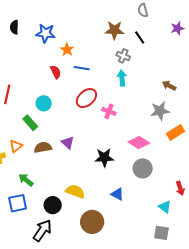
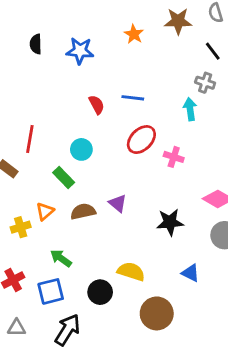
brown star: (114, 30) -> (178, 21), moved
orange star: (67, 50) -> (134, 34), moved
gray cross: (123, 56) -> (205, 83), moved
black arrow: (42, 230) -> (68, 330), moved

